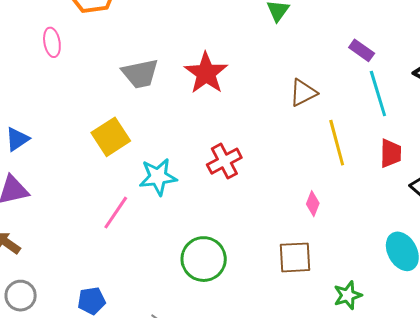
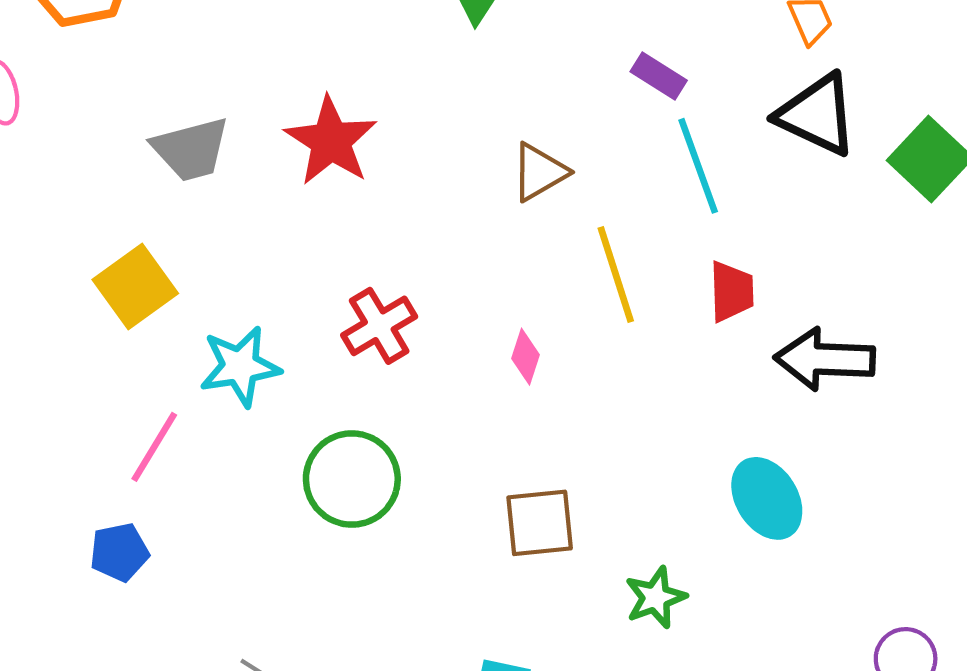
pink diamond: (313, 204) -> (526, 357), moved
green circle: (204, 259) -> (352, 479), moved
blue pentagon: (92, 301) -> (119, 552), moved

